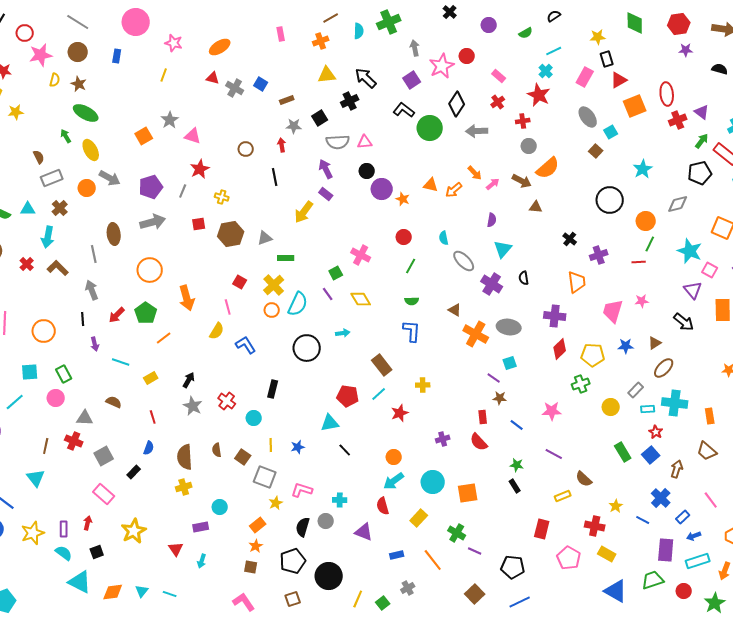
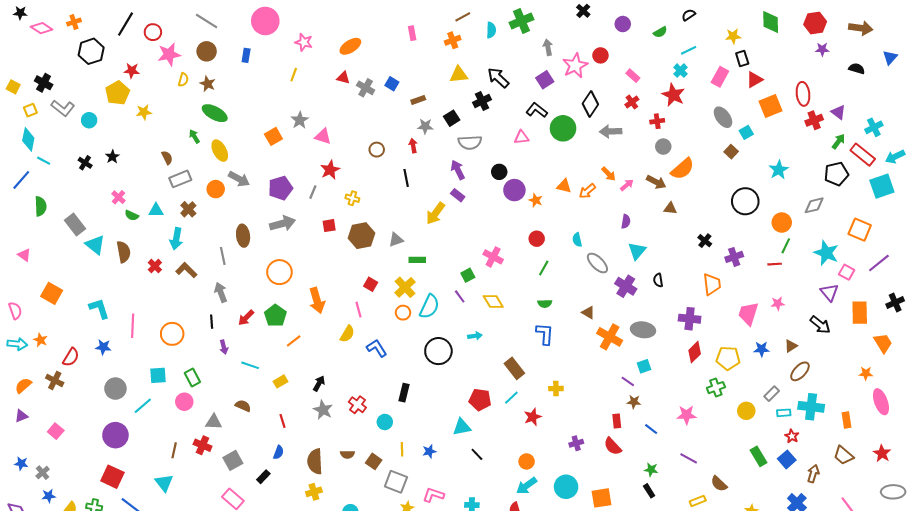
pink triangle: (365, 142) -> (521, 137), moved
brown semicircle: (217, 450) -> (347, 454), turned -80

